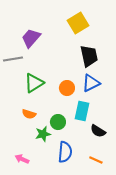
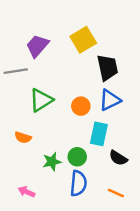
yellow square: (78, 23) -> (83, 40), moved
orange semicircle: (29, 114) -> (23, 137), moved
green circle: (58, 122) -> (77, 157), moved

